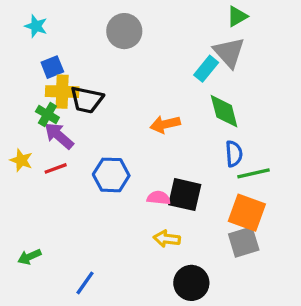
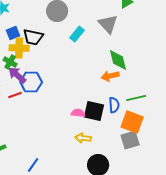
gray triangle: (229, 52) -> (108, 24), moved
cyan rectangle: (206, 69) -> (77, 34), moved
black trapezoid: (87, 100) -> (33, 37), moved
orange arrow: (165, 124) -> (110, 76), moved
blue semicircle: (234, 154) -> (114, 105), moved
blue hexagon: (111, 175) -> (31, 82), moved

